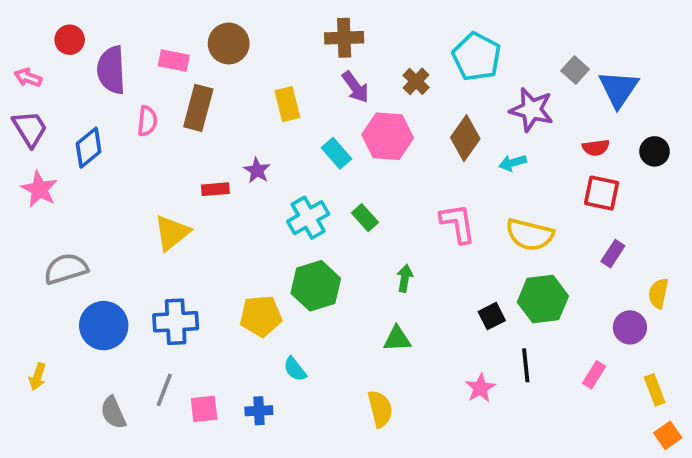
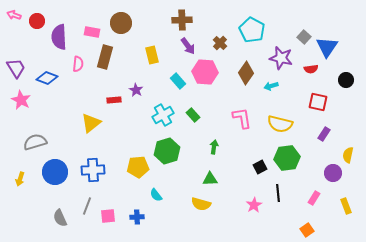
pink arrow: (28, 78) -> (14, 15), moved
blue diamond: (89, 148) -> (47, 78), turned 60
red semicircle: (596, 148) -> (311, 69), moved
yellow arrow: (37, 377) -> (20, 179), moved
yellow semicircle: (380, 409) -> (201, 204), moved, turned 120
orange square: (668, 435) -> (307, 230), moved

